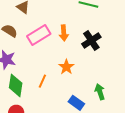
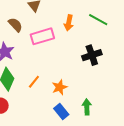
orange arrow: (64, 33) -> (69, 23), moved
orange star: (66, 67) -> (60, 87), moved

